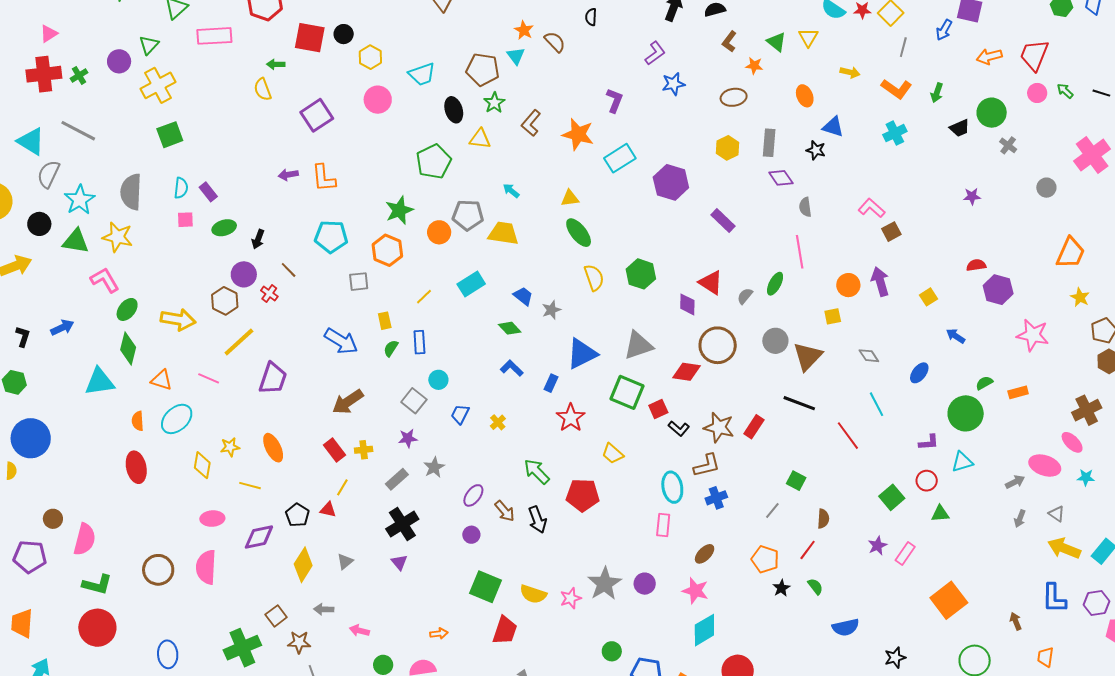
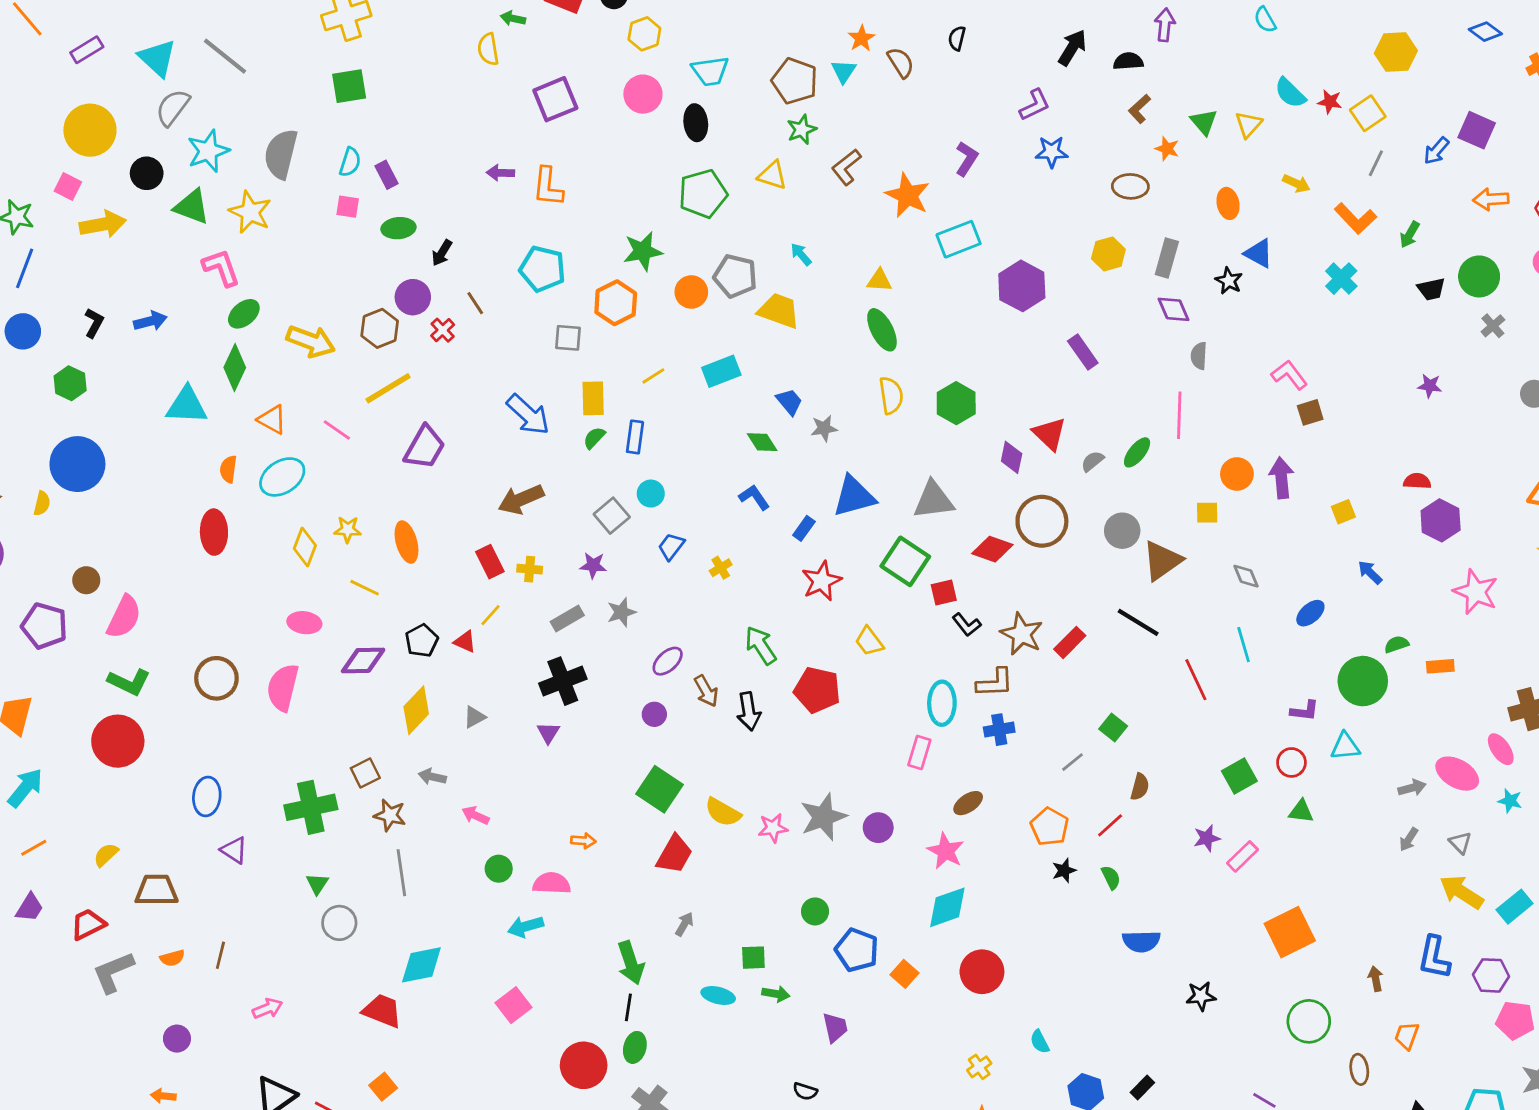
black ellipse: (454, 110) -> (696, 123), moved
cyan cross: (895, 133) -> (1341, 279), turned -30
yellow rectangle: (385, 321) -> (593, 398), size x1.4

